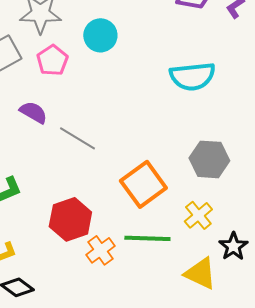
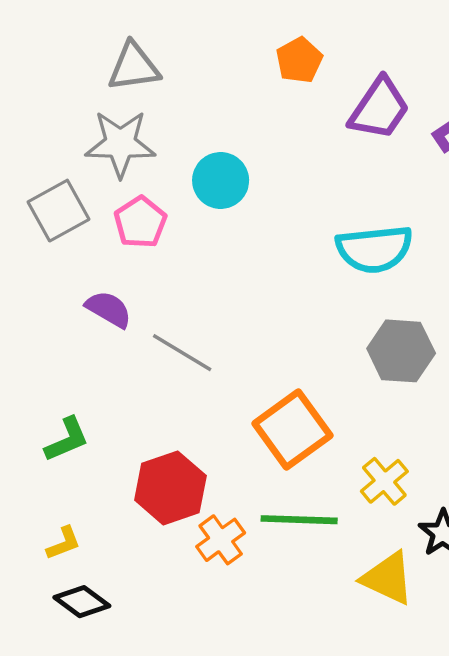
gray hexagon: (209, 159) -> (401, 351), moved

